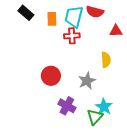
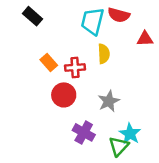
orange rectangle: (52, 19) -> (49, 62), moved, turned -40
red cross: (72, 36) -> (75, 67), moved
yellow semicircle: (106, 60) -> (104, 54), moved

